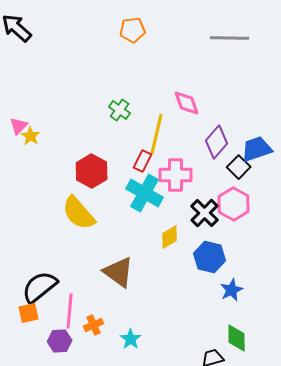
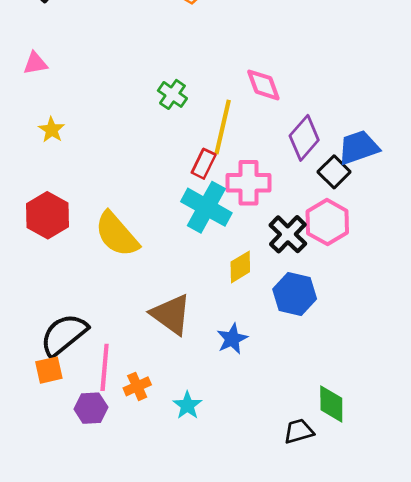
pink triangle: (19, 126) -> (35, 63), moved, turned 36
red hexagon: (92, 171) -> (48, 215), moved
blue star: (232, 290) -> (232, 339), moved

